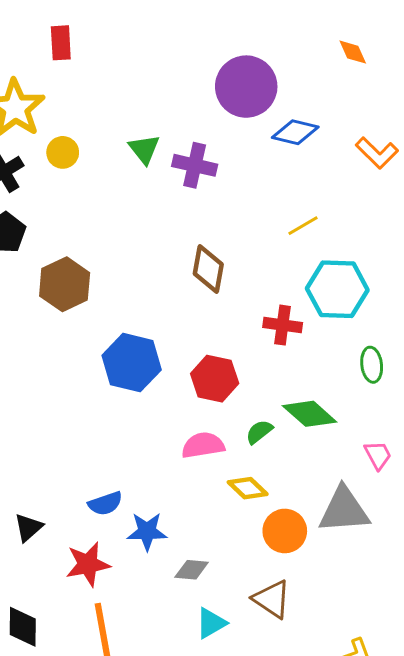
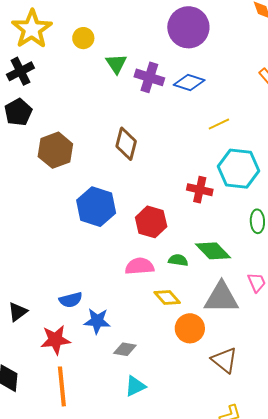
blue diamond: (295, 132) -> (189, 83), moved
yellow circle: (63, 152) -> (83, 38), moved
brown diamond: (208, 269) -> (126, 144), moved
green semicircle: (259, 432) -> (178, 260), turned 42
gray triangle: (344, 510) -> (221, 298), moved
brown triangle: (272, 599) -> (224, 360), moved

